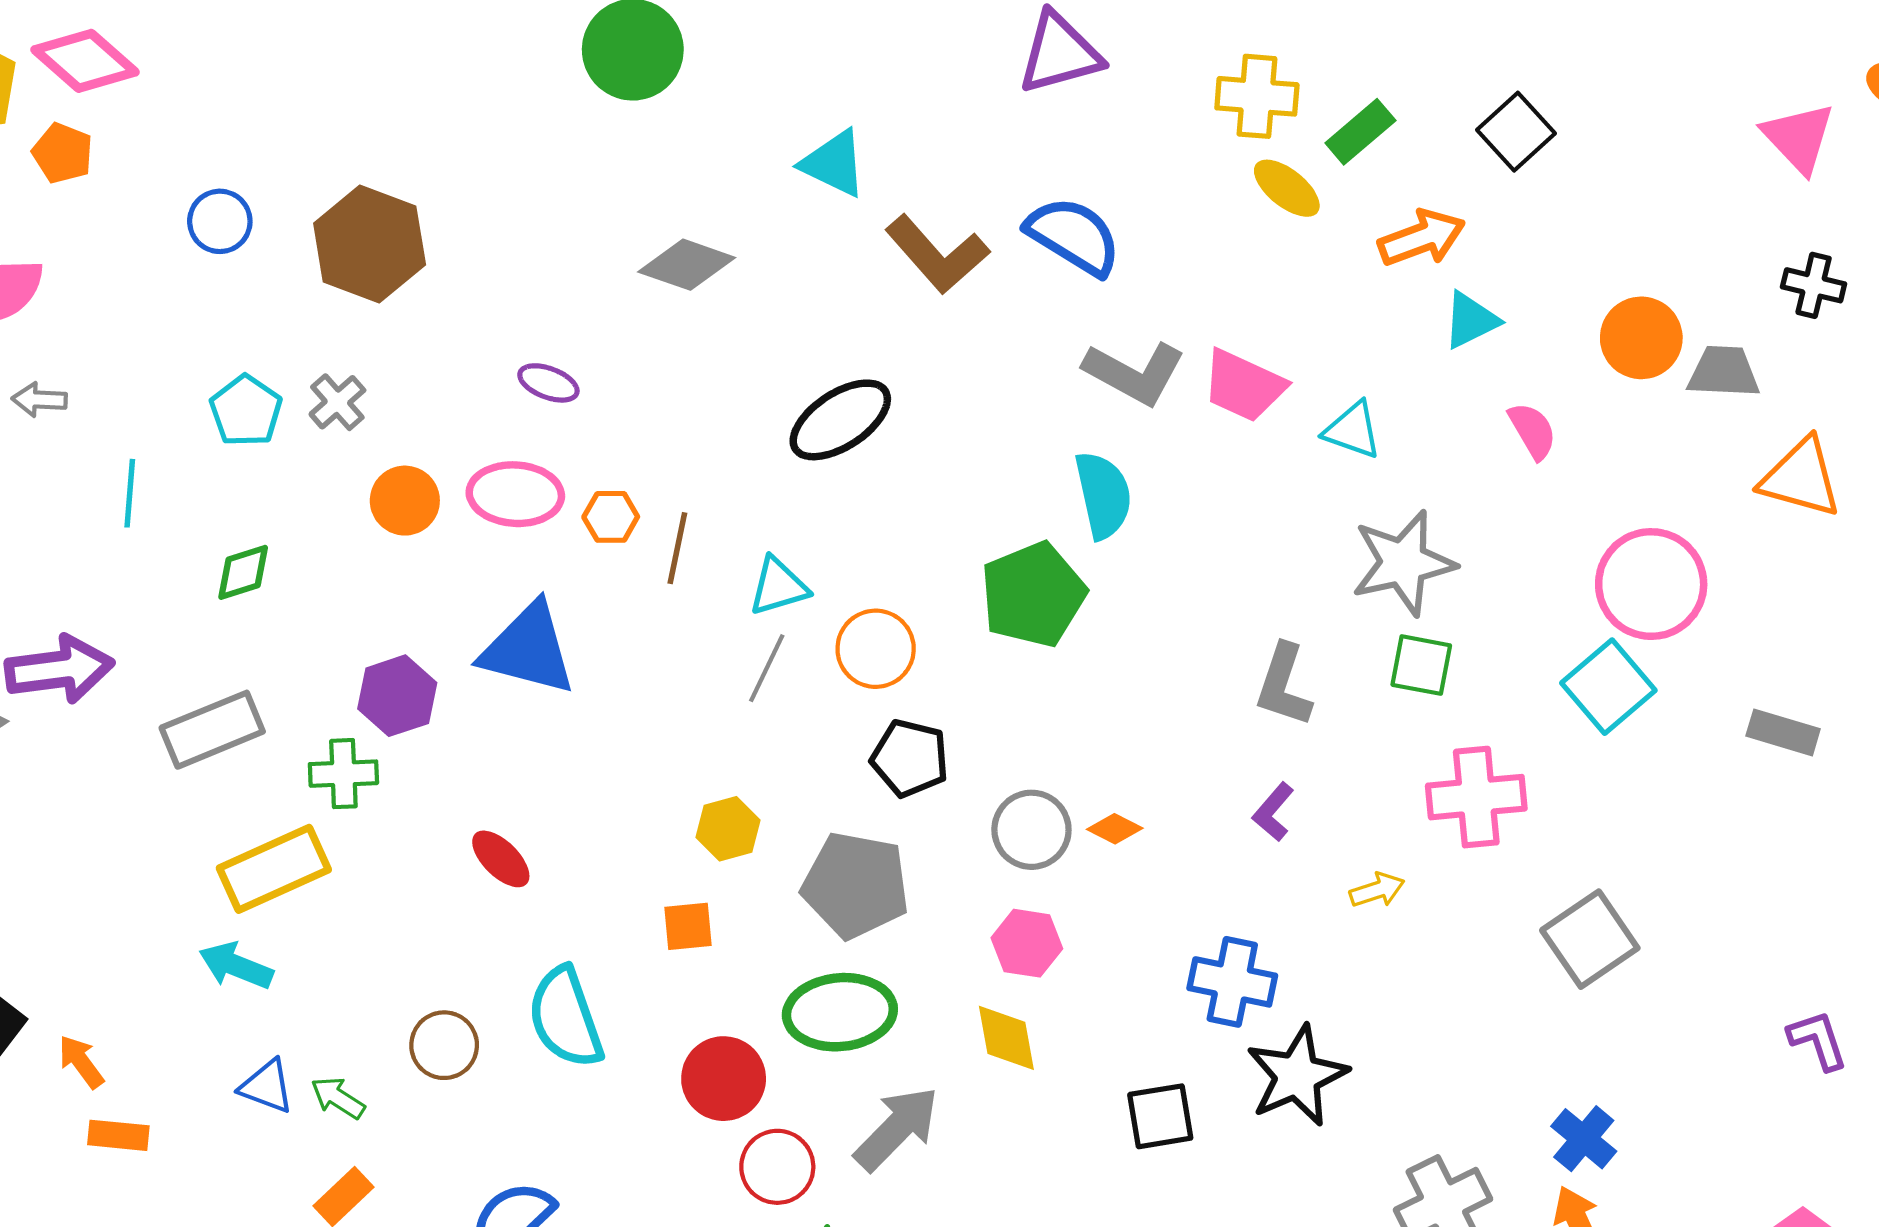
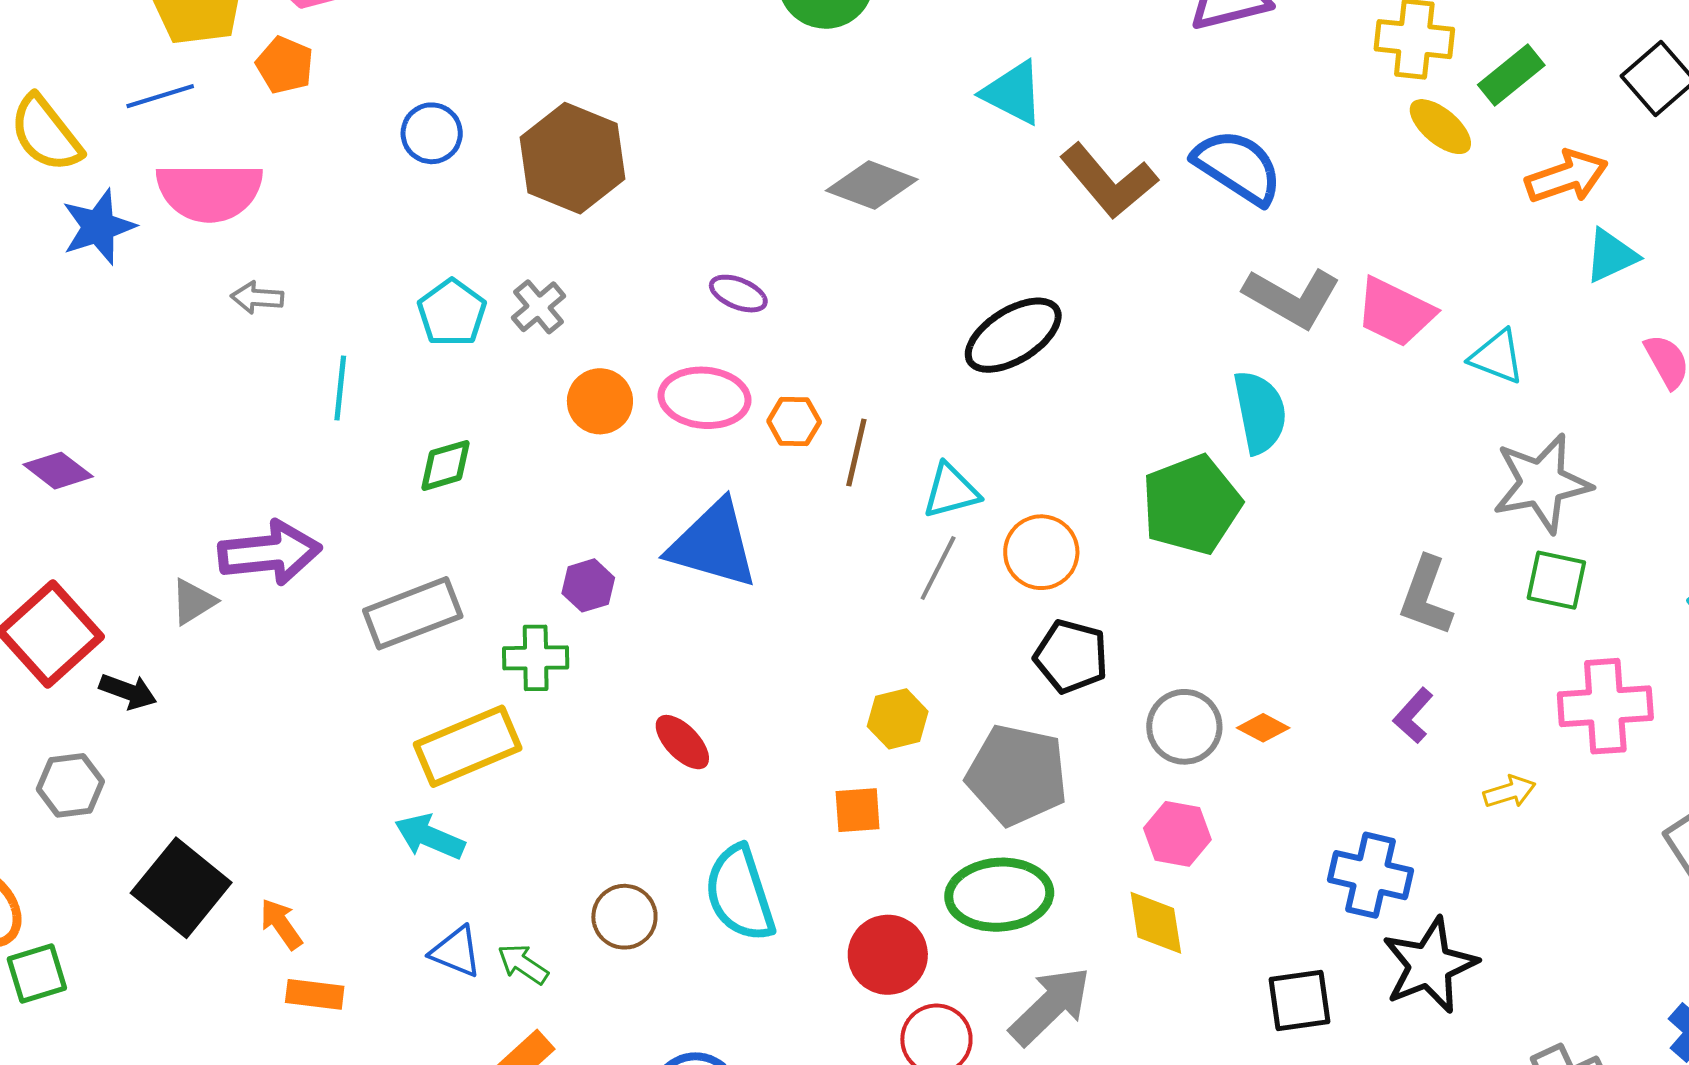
purple hexagon: (397, 696) -> (588, 585), size x0.7

